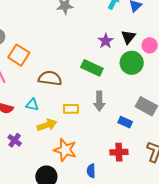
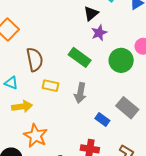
black triangle: (128, 37) -> (91, 13), moved
brown semicircle: (50, 78) -> (35, 60), turned 60
yellow rectangle: (71, 109) -> (51, 86), moved

